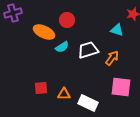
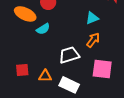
cyan triangle: (117, 30) -> (92, 18), moved, turned -40
white trapezoid: (88, 50) -> (69, 55), moved

